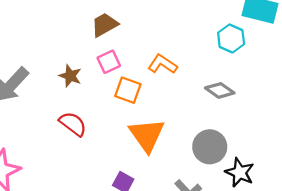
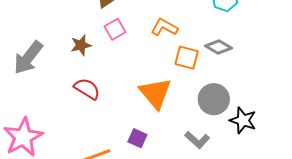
brown star: (70, 76) -> (81, 45), turned -30
orange square: (128, 90) -> (187, 58), moved

